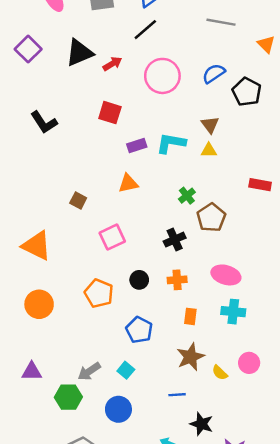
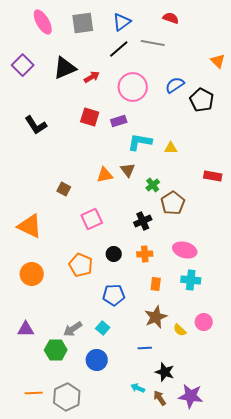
gray line: (221, 22) -> (153, 43), moved
brown triangle: (210, 125) -> (128, 170), moved
purple rectangle: (137, 146) -> (119, 121), moved
blue pentagon: (139, 330) -> (114, 295), turned -30

